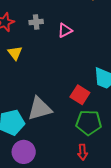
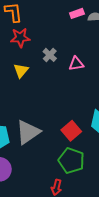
gray cross: (36, 22) -> (50, 55), moved, turned 32
gray triangle: (40, 109) -> (28, 132), turned -36

